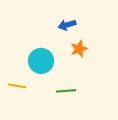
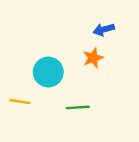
blue arrow: (67, 25) -> (104, 30), moved

